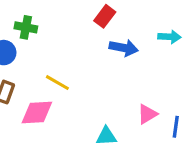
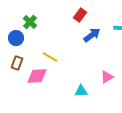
green cross: (26, 27) -> (30, 22), turned 32
blue arrow: (124, 48) -> (92, 35), turned -48

